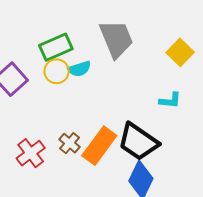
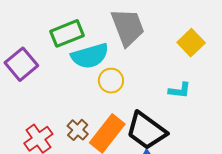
cyan semicircle: (79, 69) -> (90, 56), size x1.6
yellow circle: (57, 71) -> (111, 81), moved

